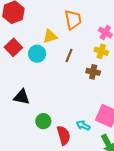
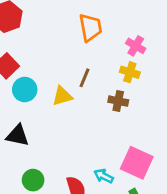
yellow triangle: (50, 36) -> (62, 96), moved
cyan circle: (37, 54) -> (25, 90), moved
green circle: (43, 121) -> (33, 180), moved

